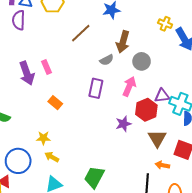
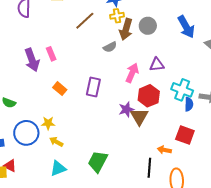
yellow cross: (165, 24) -> (117, 16), moved, turned -32
gray circle: (142, 61) -> (148, 26), moved
purple rectangle: (96, 88) -> (93, 87), moved
purple triangle: (162, 96) -> (157, 65), moved
brown triangle: (157, 138) -> (139, 117), moved
blue circle: (18, 161) -> (26, 133), moved

